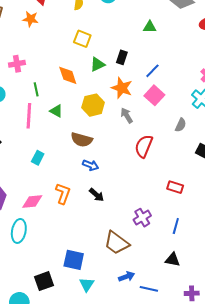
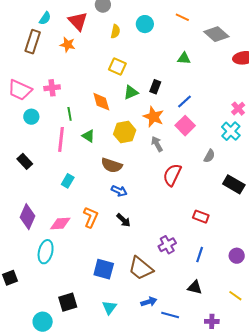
blue square: (74, 260) -> (104, 269), moved

